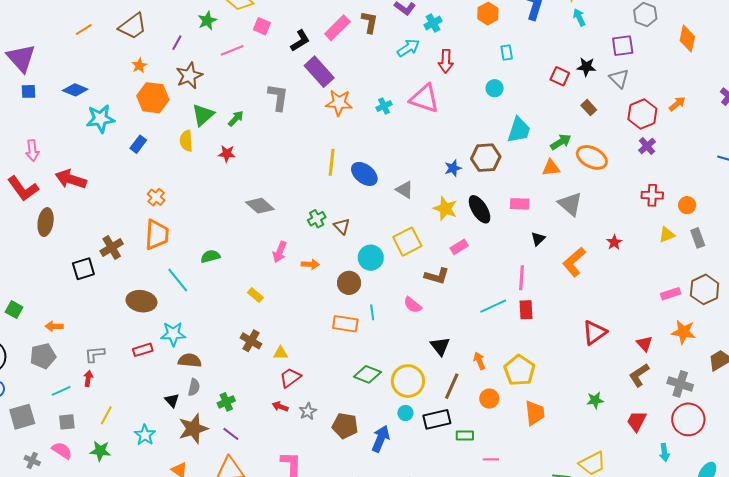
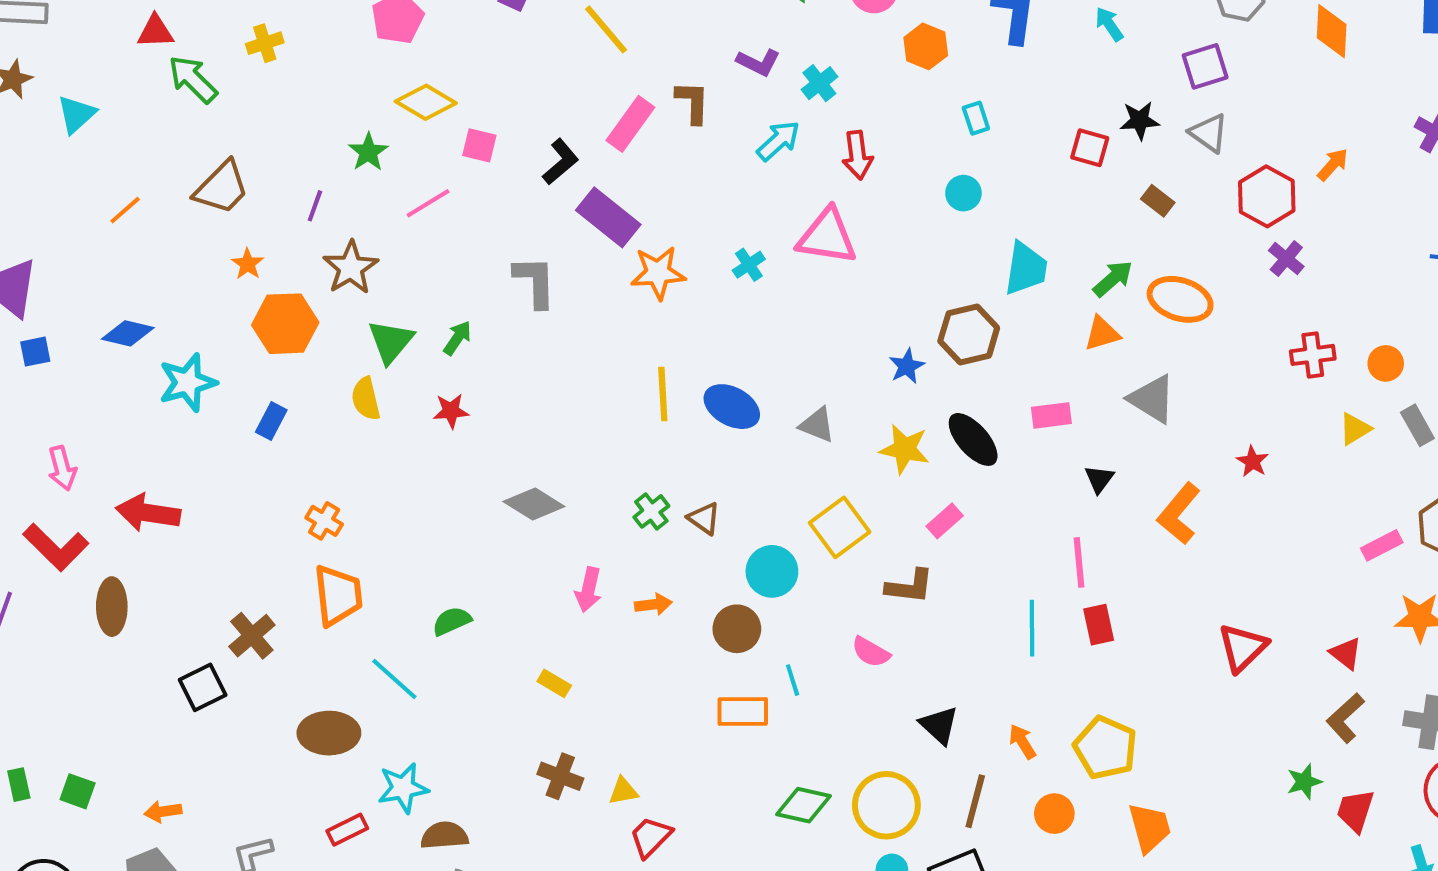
cyan line: (493, 306) -> (1032, 628), turned -56
green star: (595, 400) -> (1304, 782), moved

